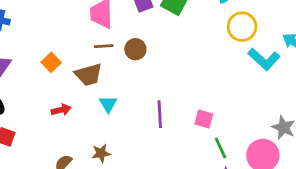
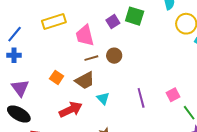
red arrow: (61, 110) -> (71, 110), size x1.6
pink square: (204, 119) -> (173, 95), turned -32

